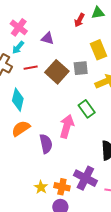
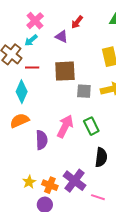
red arrow: (79, 20) -> (77, 22), moved
red line: (31, 68) -> (32, 68), moved
gray square: (81, 68) -> (84, 91), moved
brown square: (57, 72) -> (65, 71), turned 35
green rectangle: (87, 109) -> (91, 126), moved

